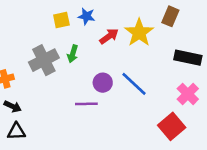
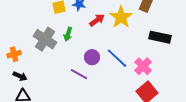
gray cross: (44, 60) -> (45, 39), turned -30
pink cross: (188, 94) -> (143, 66), moved
purple line: (86, 104) -> (79, 74), turned 30

